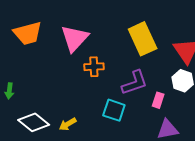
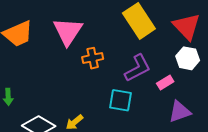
pink rectangle: (158, 100) -> (165, 83), turned 49

